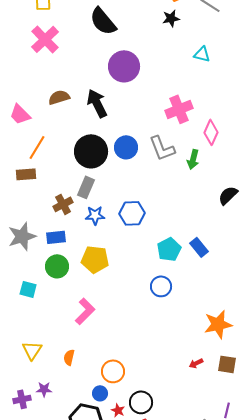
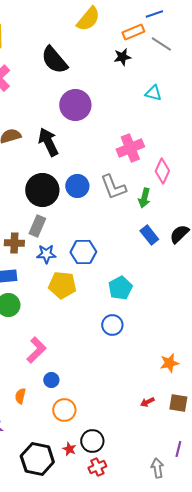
brown cross: (63, 204) -> (14, 243), turned 30
blue rectangle: (199, 247) -> (149, 235), moved
yellow pentagon: (95, 259) -> (62, 285), moved
orange star: (218, 324) -> (169, 363), size x0.7
blue circle: (100, 393) -> (51, 380), moved

